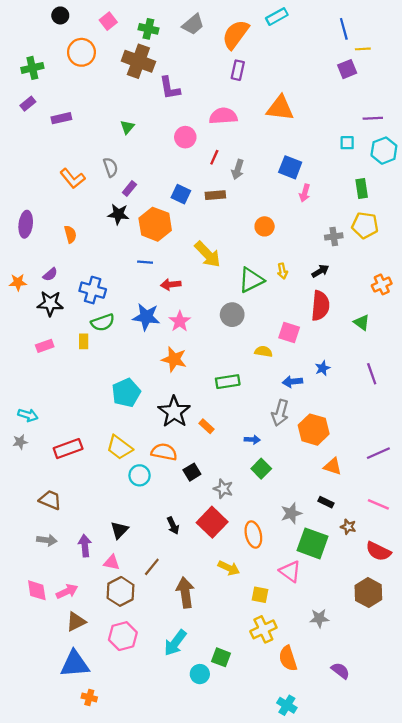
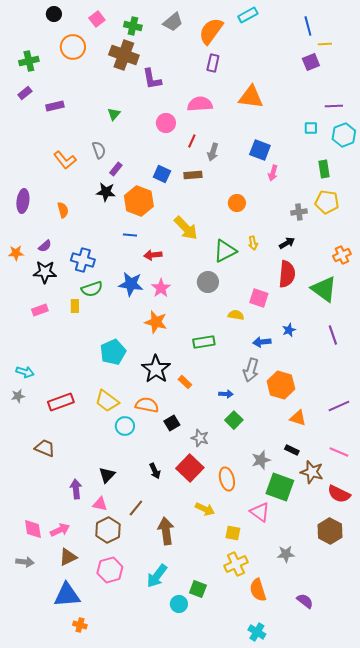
green triangle: (362, 322) -> (324, 289), size x1.8
brown star: (348, 527) -> (312, 472), size x1.6
gray arrow: (47, 540) -> (25, 562), moved

